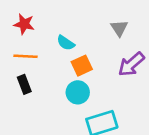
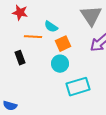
gray triangle: (119, 28) -> (91, 16), size x1.6
orange line: (26, 56) -> (33, 37), moved

